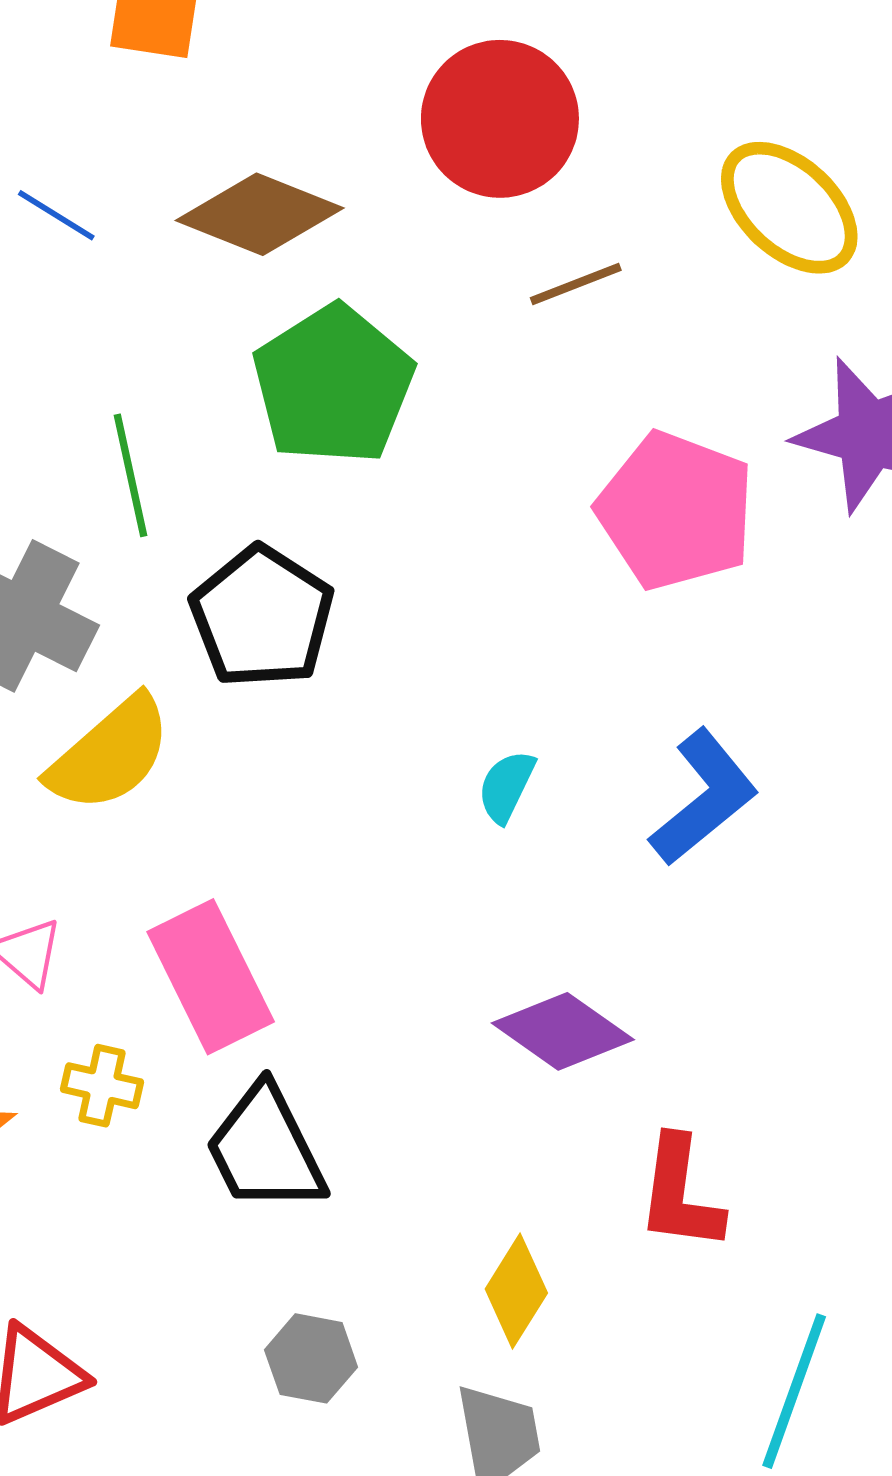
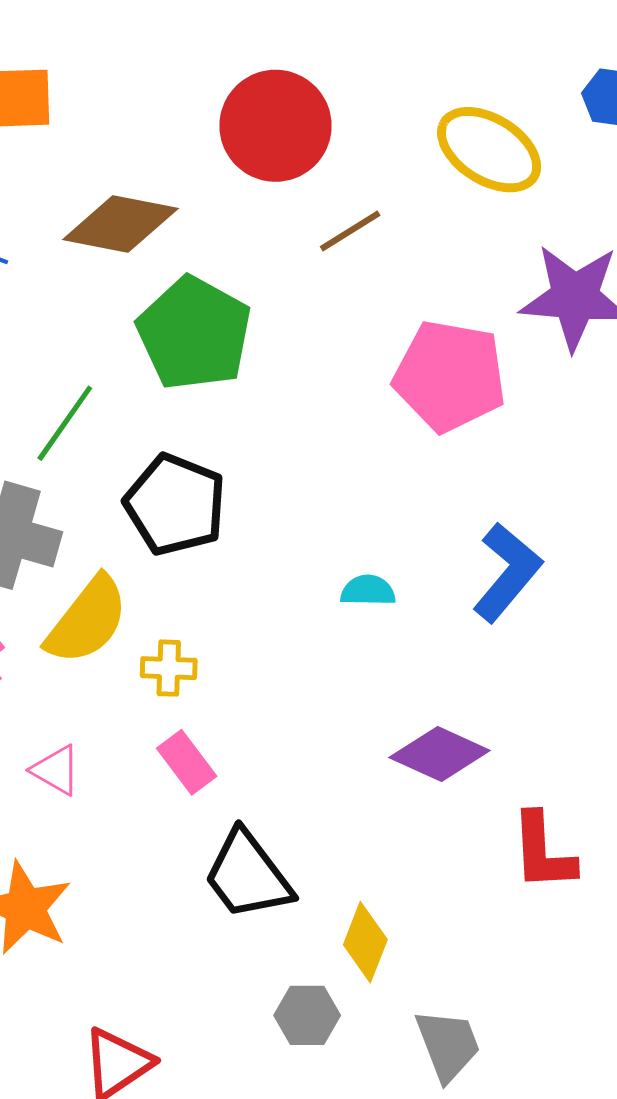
green line: (130, 475) -> (65, 423), turned 58
cyan semicircle: (506, 786) -> (368, 591), turned 76
pink rectangle: (211, 977) -> (187, 762), size x0.6
yellow cross: (102, 1086) -> (169, 668), moved
yellow diamond: (516, 1291) -> (365, 942), moved

